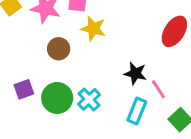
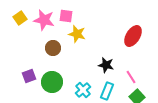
pink line: (158, 89) -> (131, 77), moved
cyan cross: (89, 99) -> (83, 90), moved

